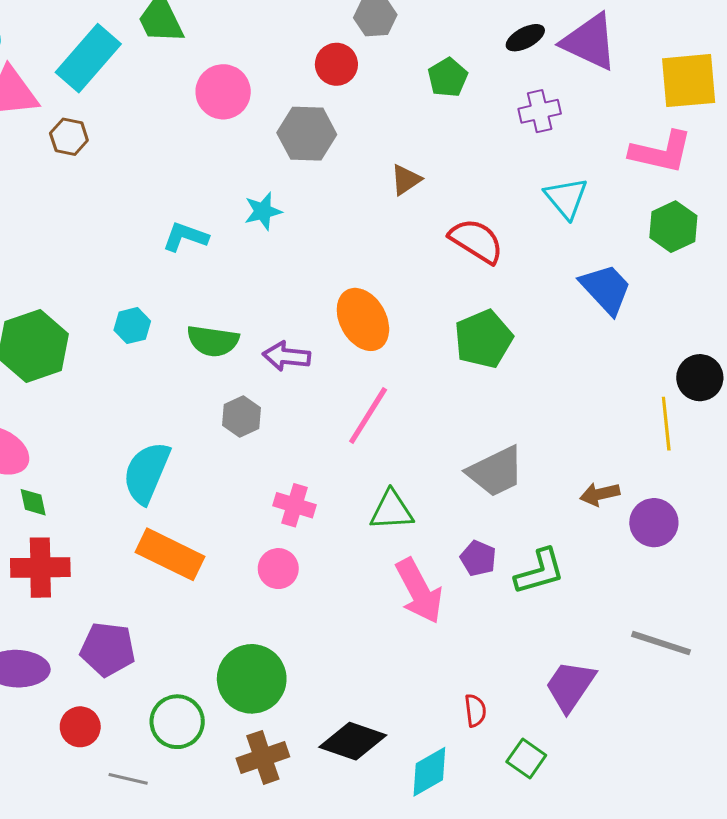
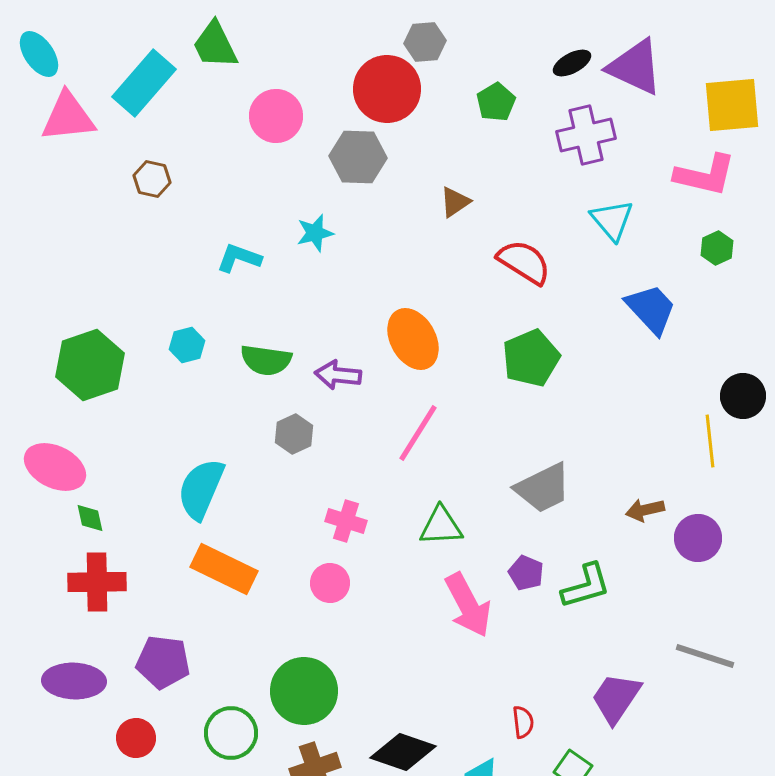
red circle: (336, 64) -> (387, 89), size x1.6
purple cross: (540, 111) -> (586, 135), size x1.4
brown hexagon: (69, 137) -> (152, 179), moved
green hexagon: (673, 227) -> (717, 248), size x0.7

